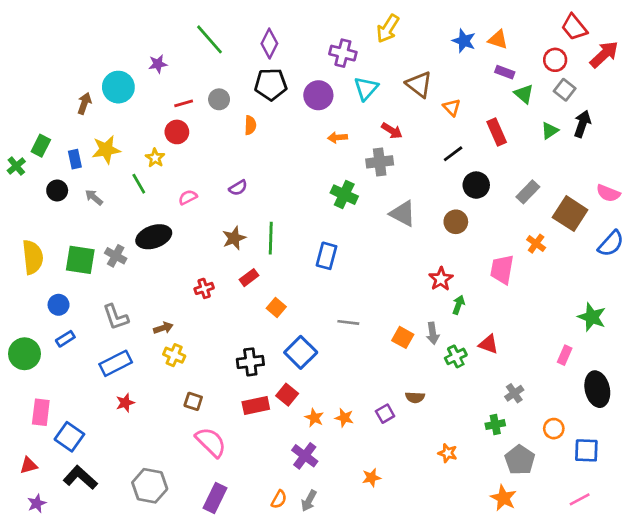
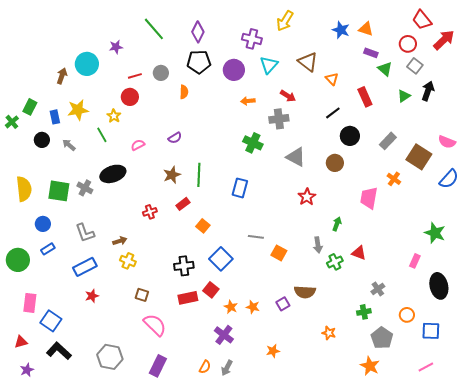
red star: (441, 279) -> (307, 197), moved
orange square: (403, 337) -> (279, 253), moved
brown semicircle: (415, 397) -> (305, 292), size x1.5

